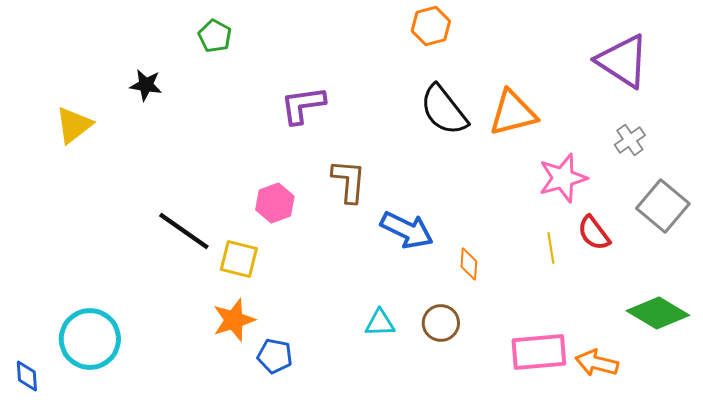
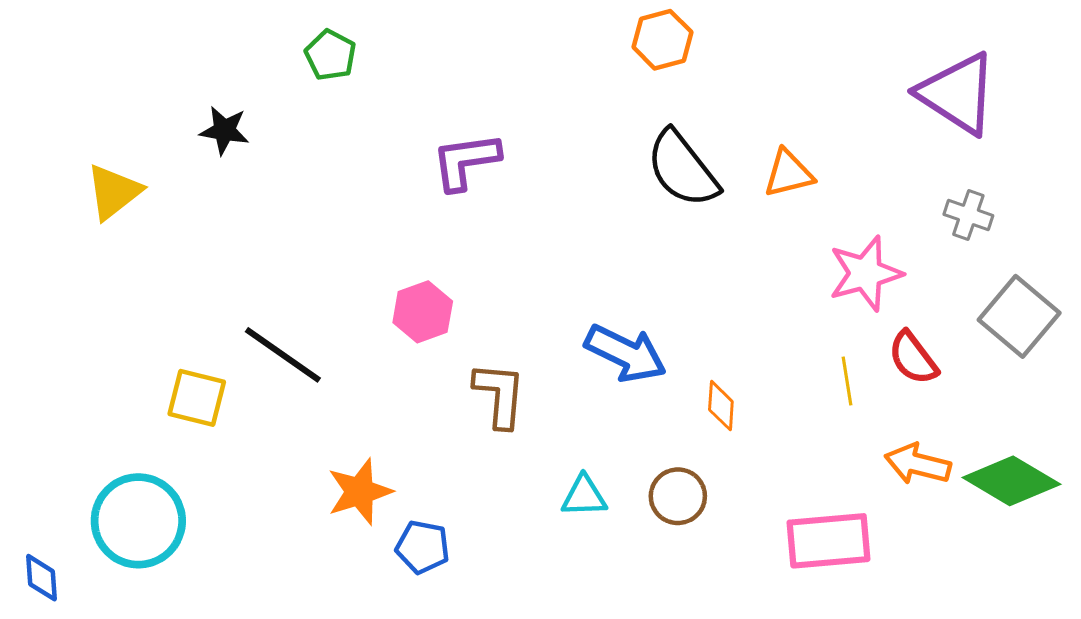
orange triangle: (513, 113) -> (789, 173), size x0.7
gray cross: (630, 140) -> (968, 215), turned -36
brown L-shape: (349, 181) -> (500, 395), moved
yellow square: (239, 259) -> (197, 398), moved
orange arrow: (597, 363) -> (918, 464), moved

